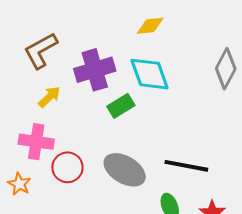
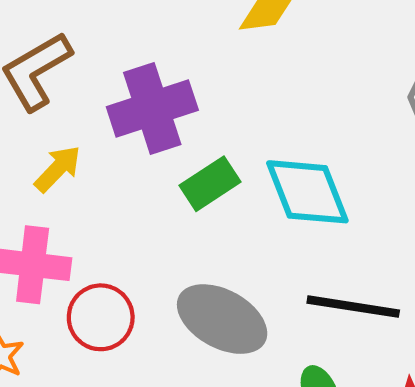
cyan diamond: (150, 74) -> (307, 192), moved

